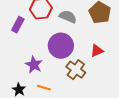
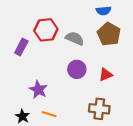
purple circle: (61, 46) -> (77, 69), moved, size x0.7
brown cross: (76, 70) -> (99, 109), moved, turned -30

